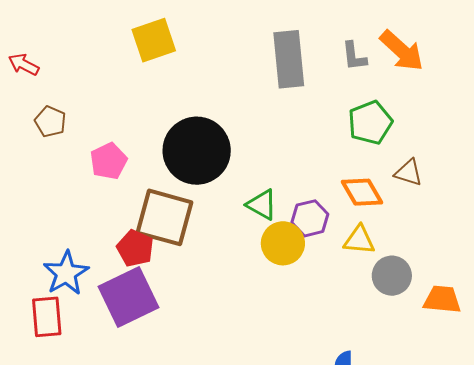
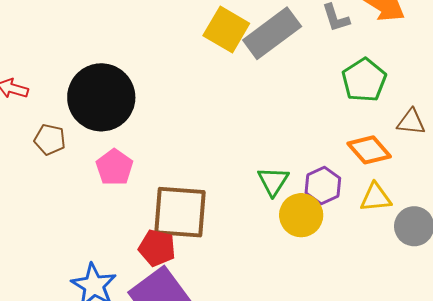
yellow square: (154, 40) -> (226, 30), moved, turned -30
gray rectangle: (289, 59) -> (272, 33), turned 70
black circle: (197, 151) -> (101, 97), moved
green triangle: (262, 205) -> (273, 181), turned 44

